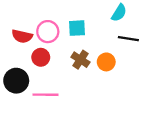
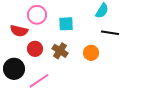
pink circle: (48, 32) -> (37, 15), moved
brown cross: (80, 60) -> (60, 51), moved
pink line: (45, 95) -> (39, 81), turned -35

